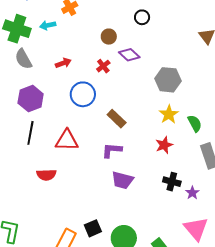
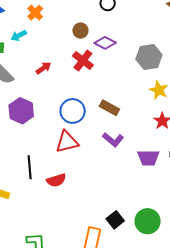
red cross: (103, 66) -> (83, 60), size x1.5
blue circle: (83, 94) -> (73, 111), moved
black line: (30, 133) -> (30, 167), moved
purple L-shape: (112, 150) -> (113, 140), turned -130
purple trapezoid: (122, 180) -> (148, 158), moved

